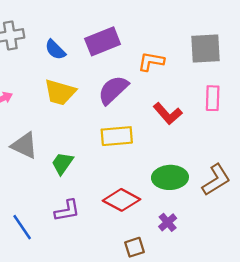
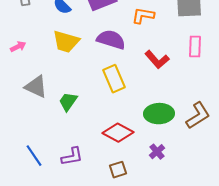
purple semicircle: (113, 90) -> (111, 40), turned 60
yellow rectangle: (117, 136) -> (114, 79), turned 72
purple L-shape: (67, 211) -> (72, 157), moved
brown square: (135, 247) -> (118, 170), moved

